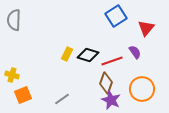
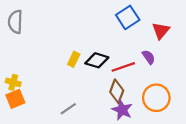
orange square: (23, 95) -> (15, 99), moved

